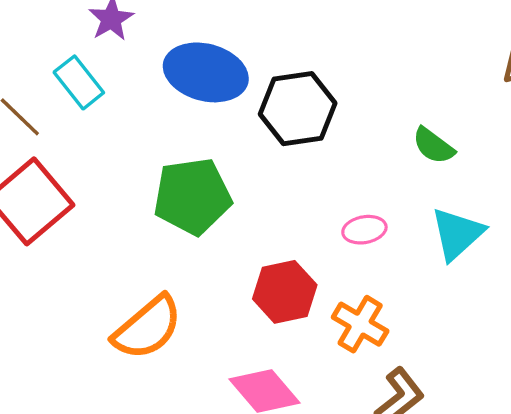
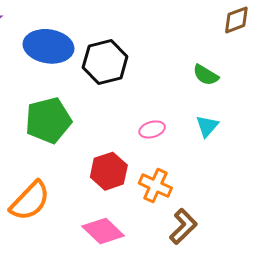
green semicircle: (433, 146) -> (206, 75), moved
cyan triangle: (457, 234) -> (207, 126), size x0.7

